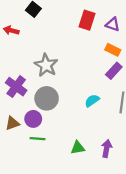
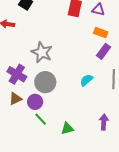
brown triangle: (12, 123) -> (15, 99), moved
green line: (37, 139) -> (41, 119), turned 48
green triangle: (78, 148) -> (67, 128), moved

